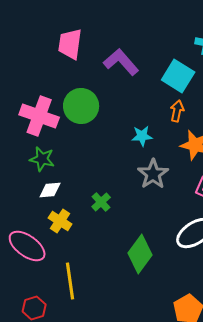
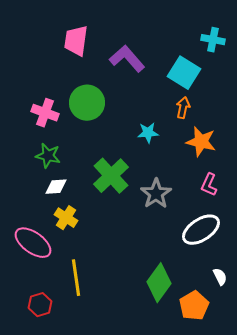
pink cross: (39, 116) -> (45, 113), size x0.7
gray star: (153, 174) -> (156, 194), moved
green cross: (101, 202) -> (111, 176), moved, size x1.8
green diamond: (140, 254) -> (159, 283), moved

